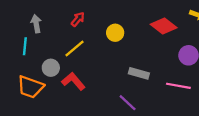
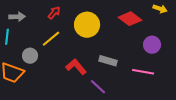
gray arrow: (36, 24) -> (17, 17), turned 98
yellow circle: (115, 33) -> (87, 25), size x1.6
red L-shape: (73, 81) -> (76, 67), moved

